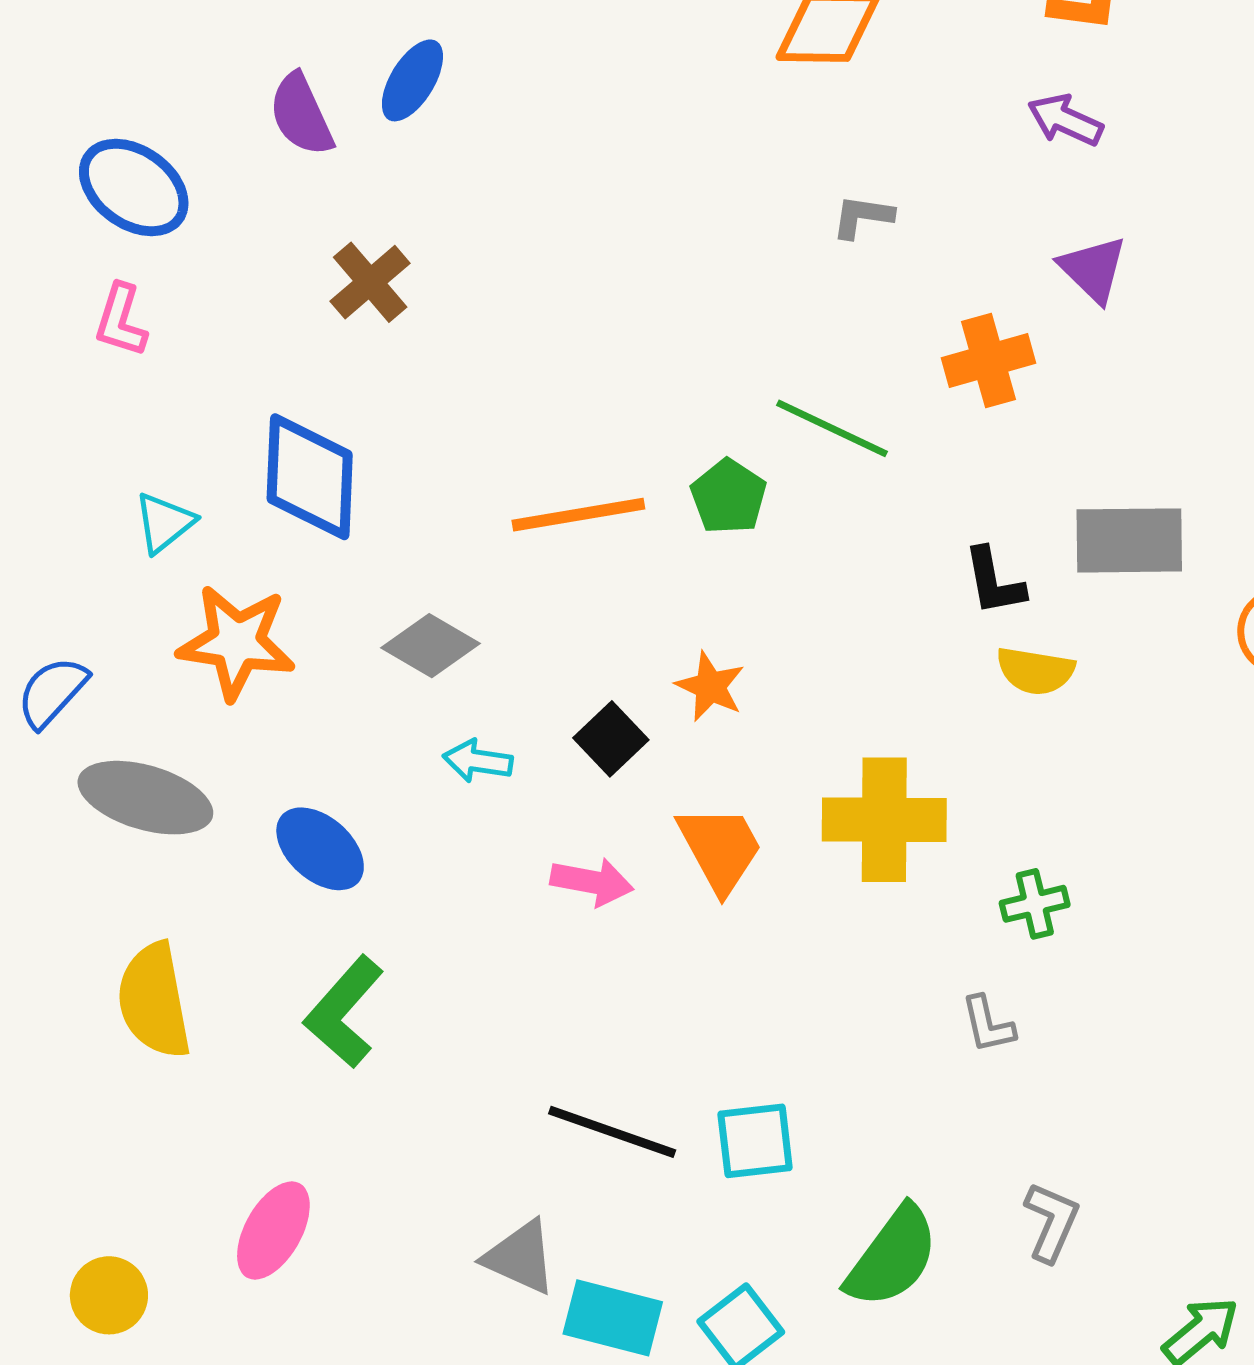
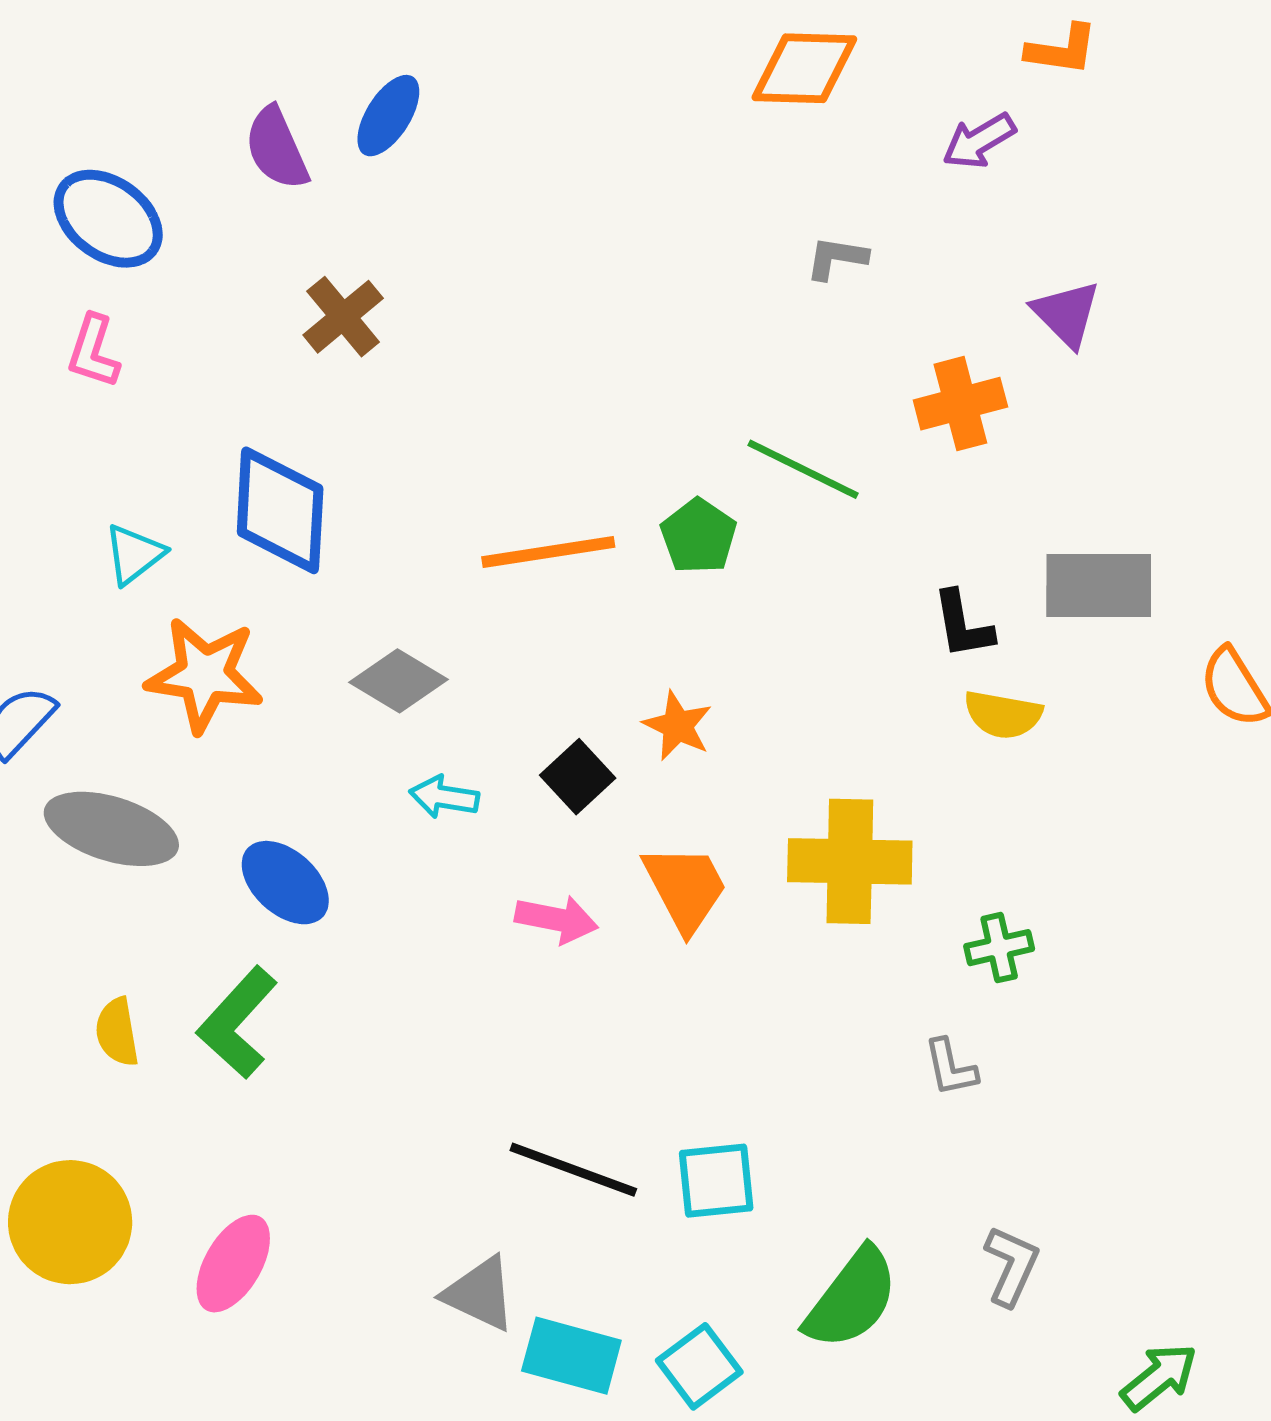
purple arrow: (1065, 120) -> (979, 141), moved, turned -56
yellow semicircle: (154, 1001) -> (117, 1032), size x0.6
green L-shape: (344, 1012) -> (237, 1023), moved
yellow circle: (109, 1295) -> (70, 1222), moved, size x1.6

